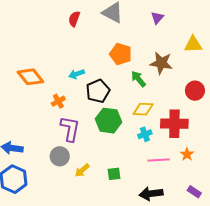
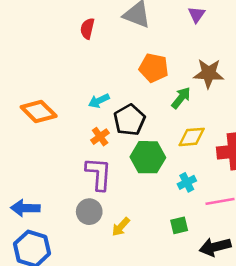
green arrow: (138, 79) -> (181, 98), turned 84
orange cross: (58, 101) -> (100, 137), moved
cyan cross: (145, 134) -> (187, 182), moved
green square: (114, 174) -> (179, 225), moved

